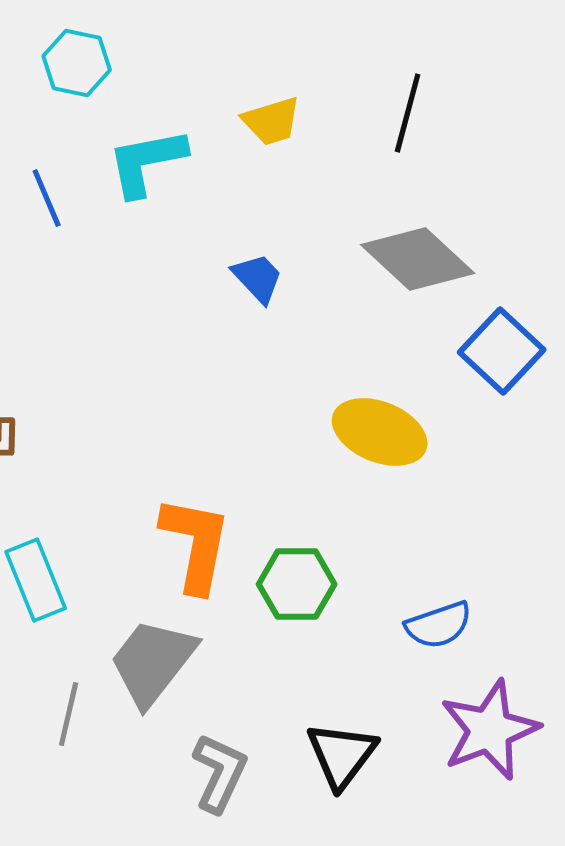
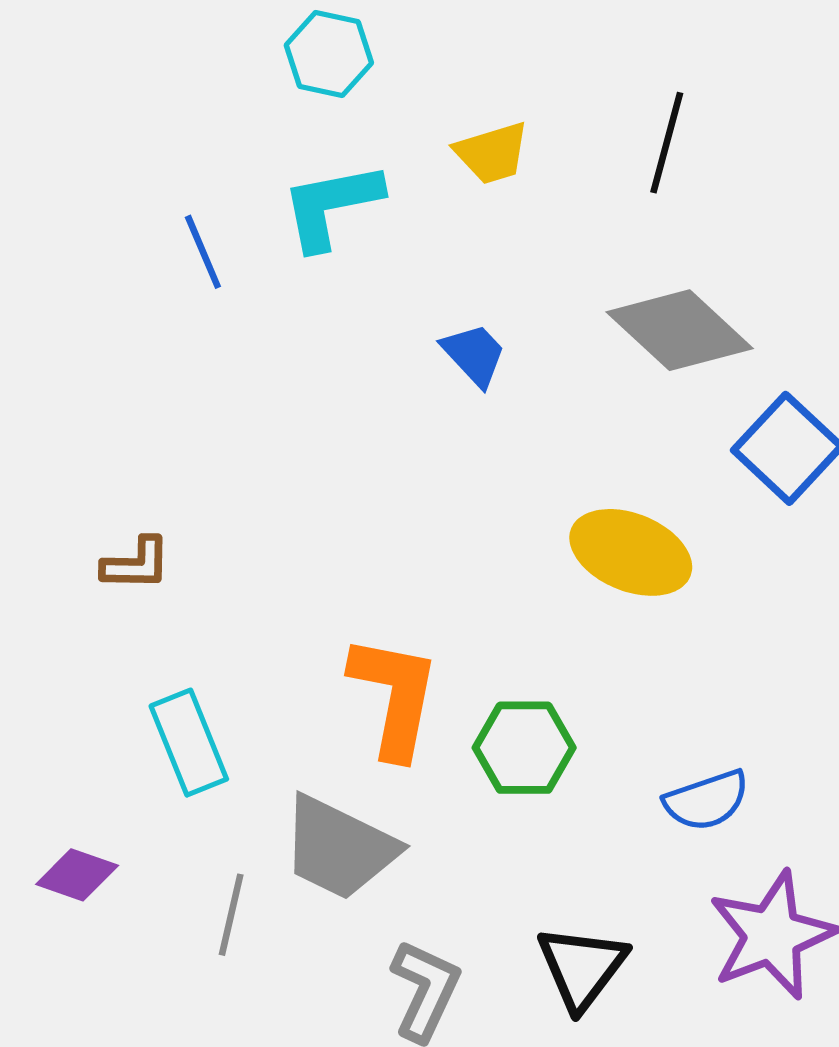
cyan hexagon: (77, 63) -> (329, 54), moved
gray trapezoid: (153, 662) -> (339, 848), turned -102

